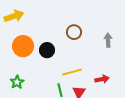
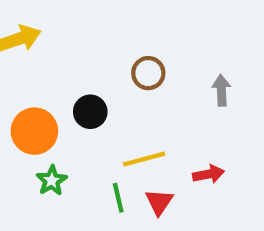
orange circle: (23, 46) -> (34, 131), moved
green star: (17, 82) -> (52, 181), moved

